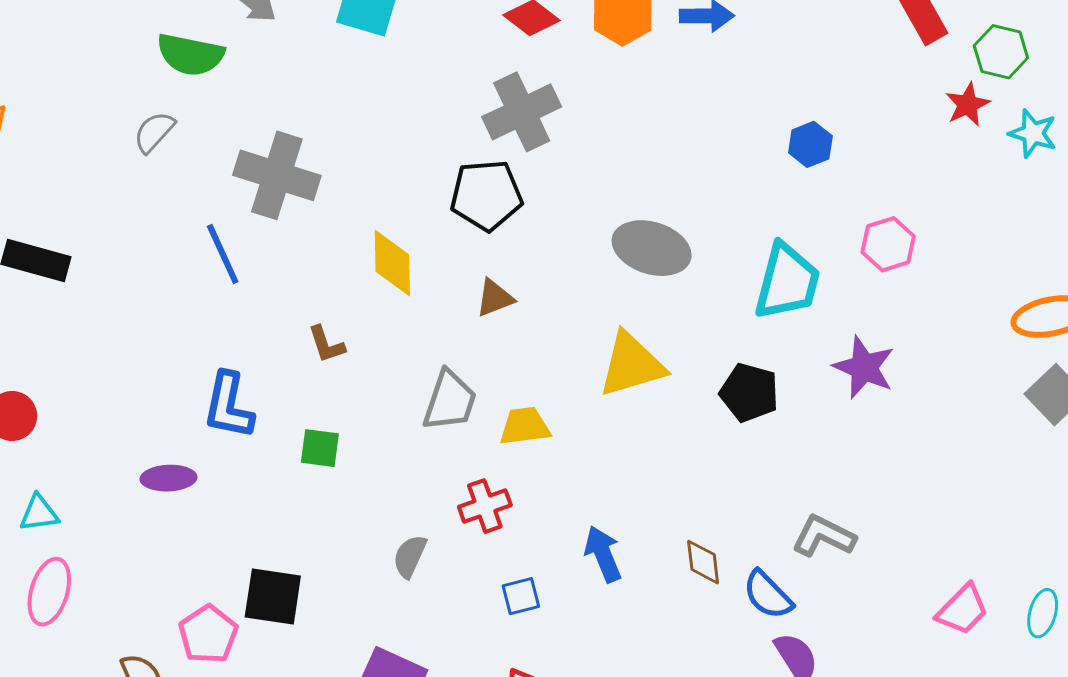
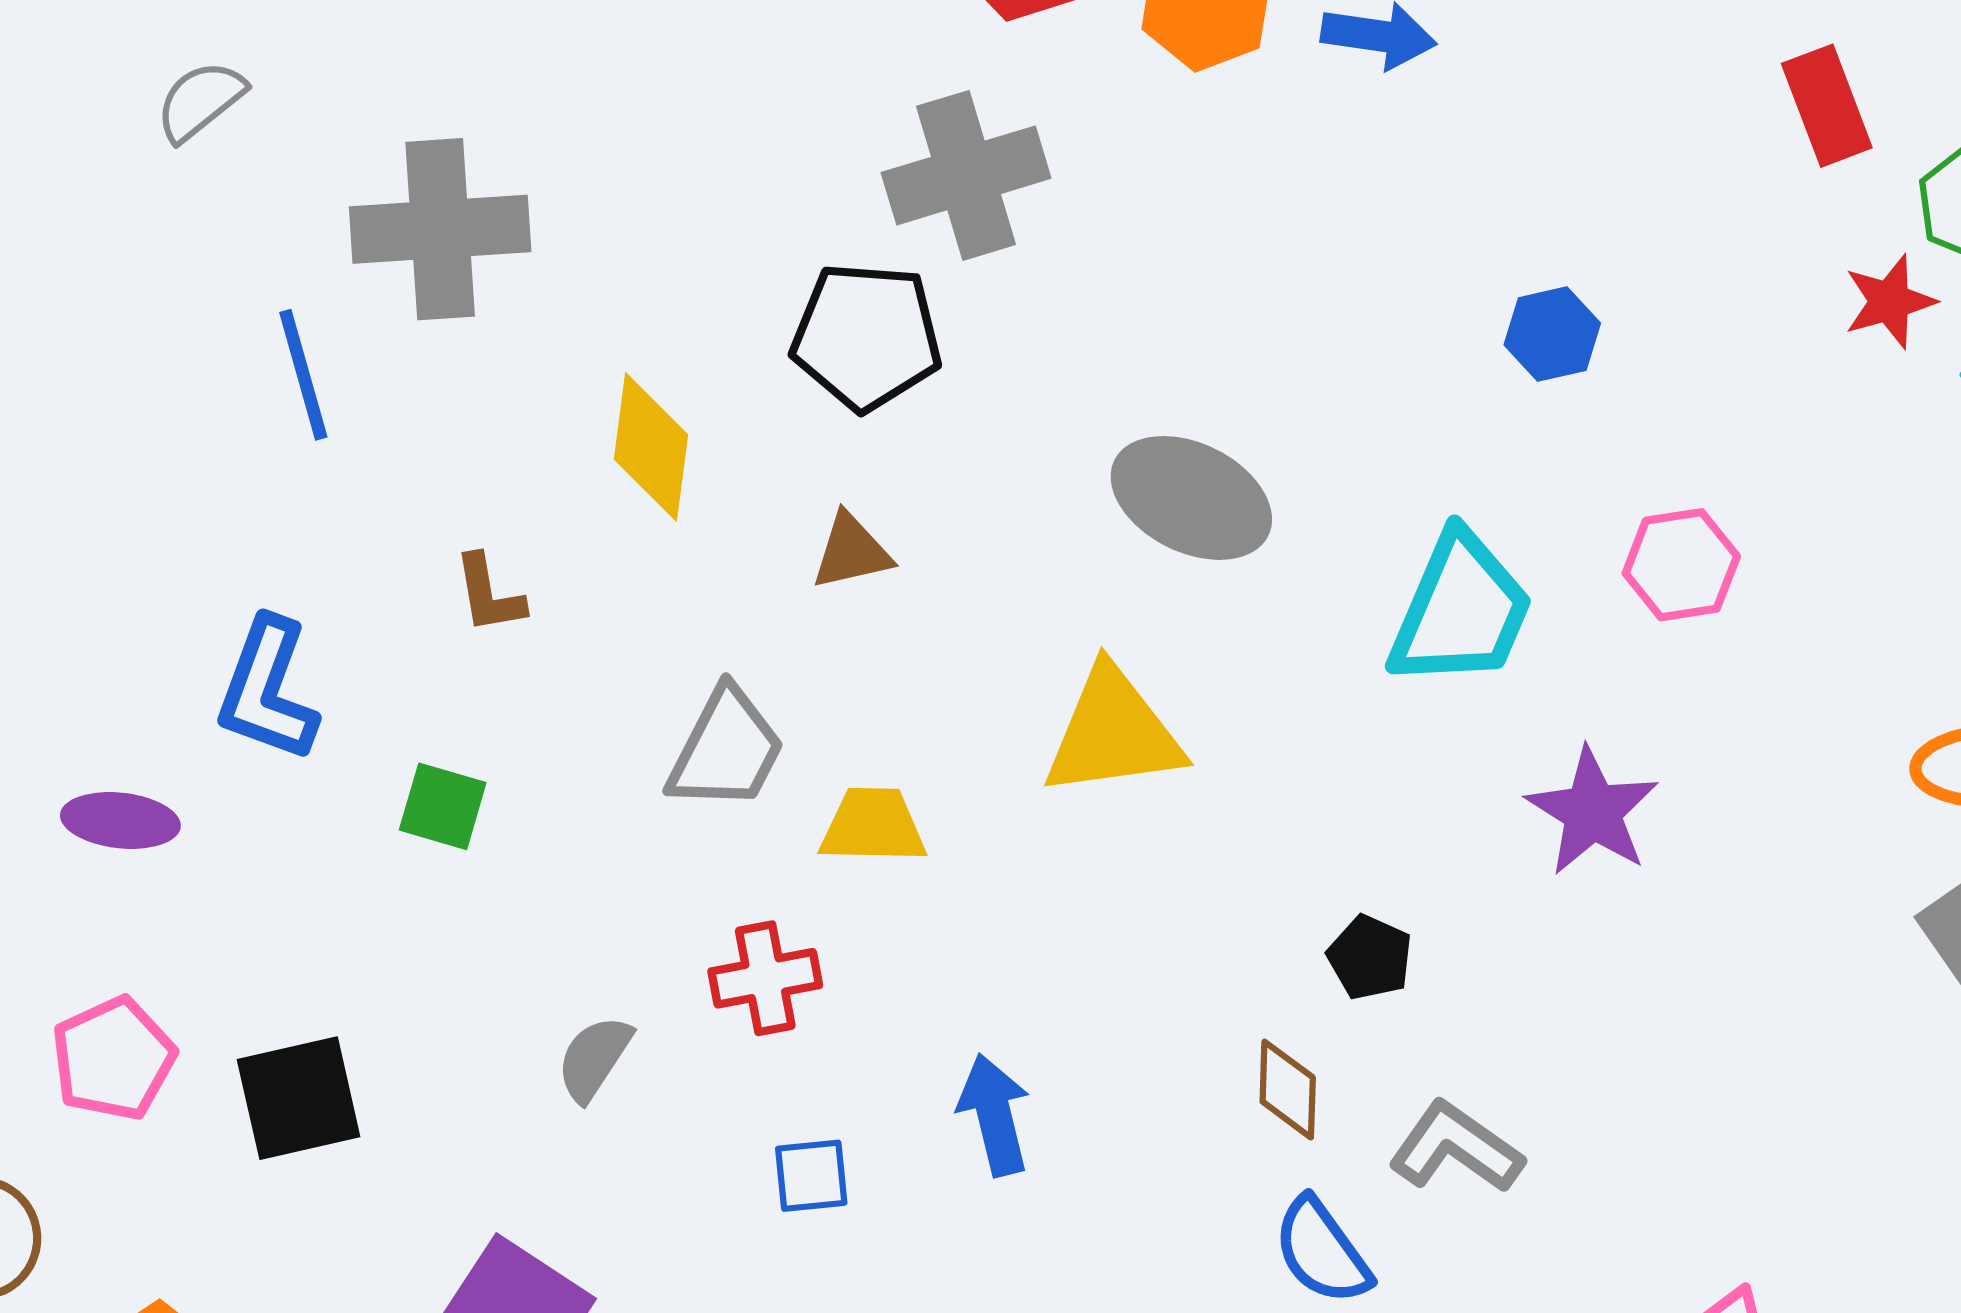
gray cross: (277, 175) -> (440, 229), turned -30
black pentagon: (749, 393) -> (1370, 957), moved, size x0.7
brown diamond: (703, 562) -> (1288, 1090), moved
black square: (273, 596) -> (299, 1098), turned -30
pink pentagon: (208, 634) -> (113, 1059), moved

